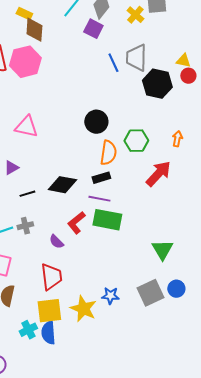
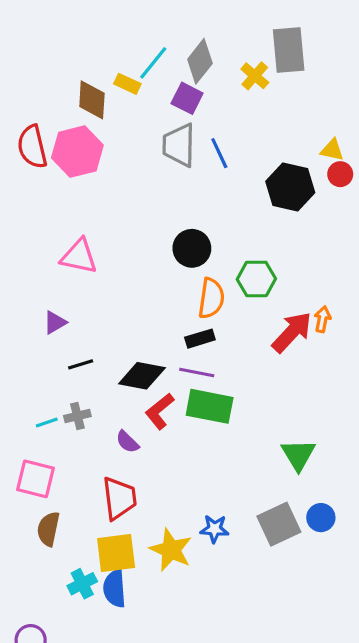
yellow rectangle: (24, 14) -> (127, 84), moved
gray trapezoid: (136, 58) -> (179, 145), moved
orange arrow: (177, 139) -> (322, 319), moved
black diamond: (62, 185) -> (142, 376), moved

